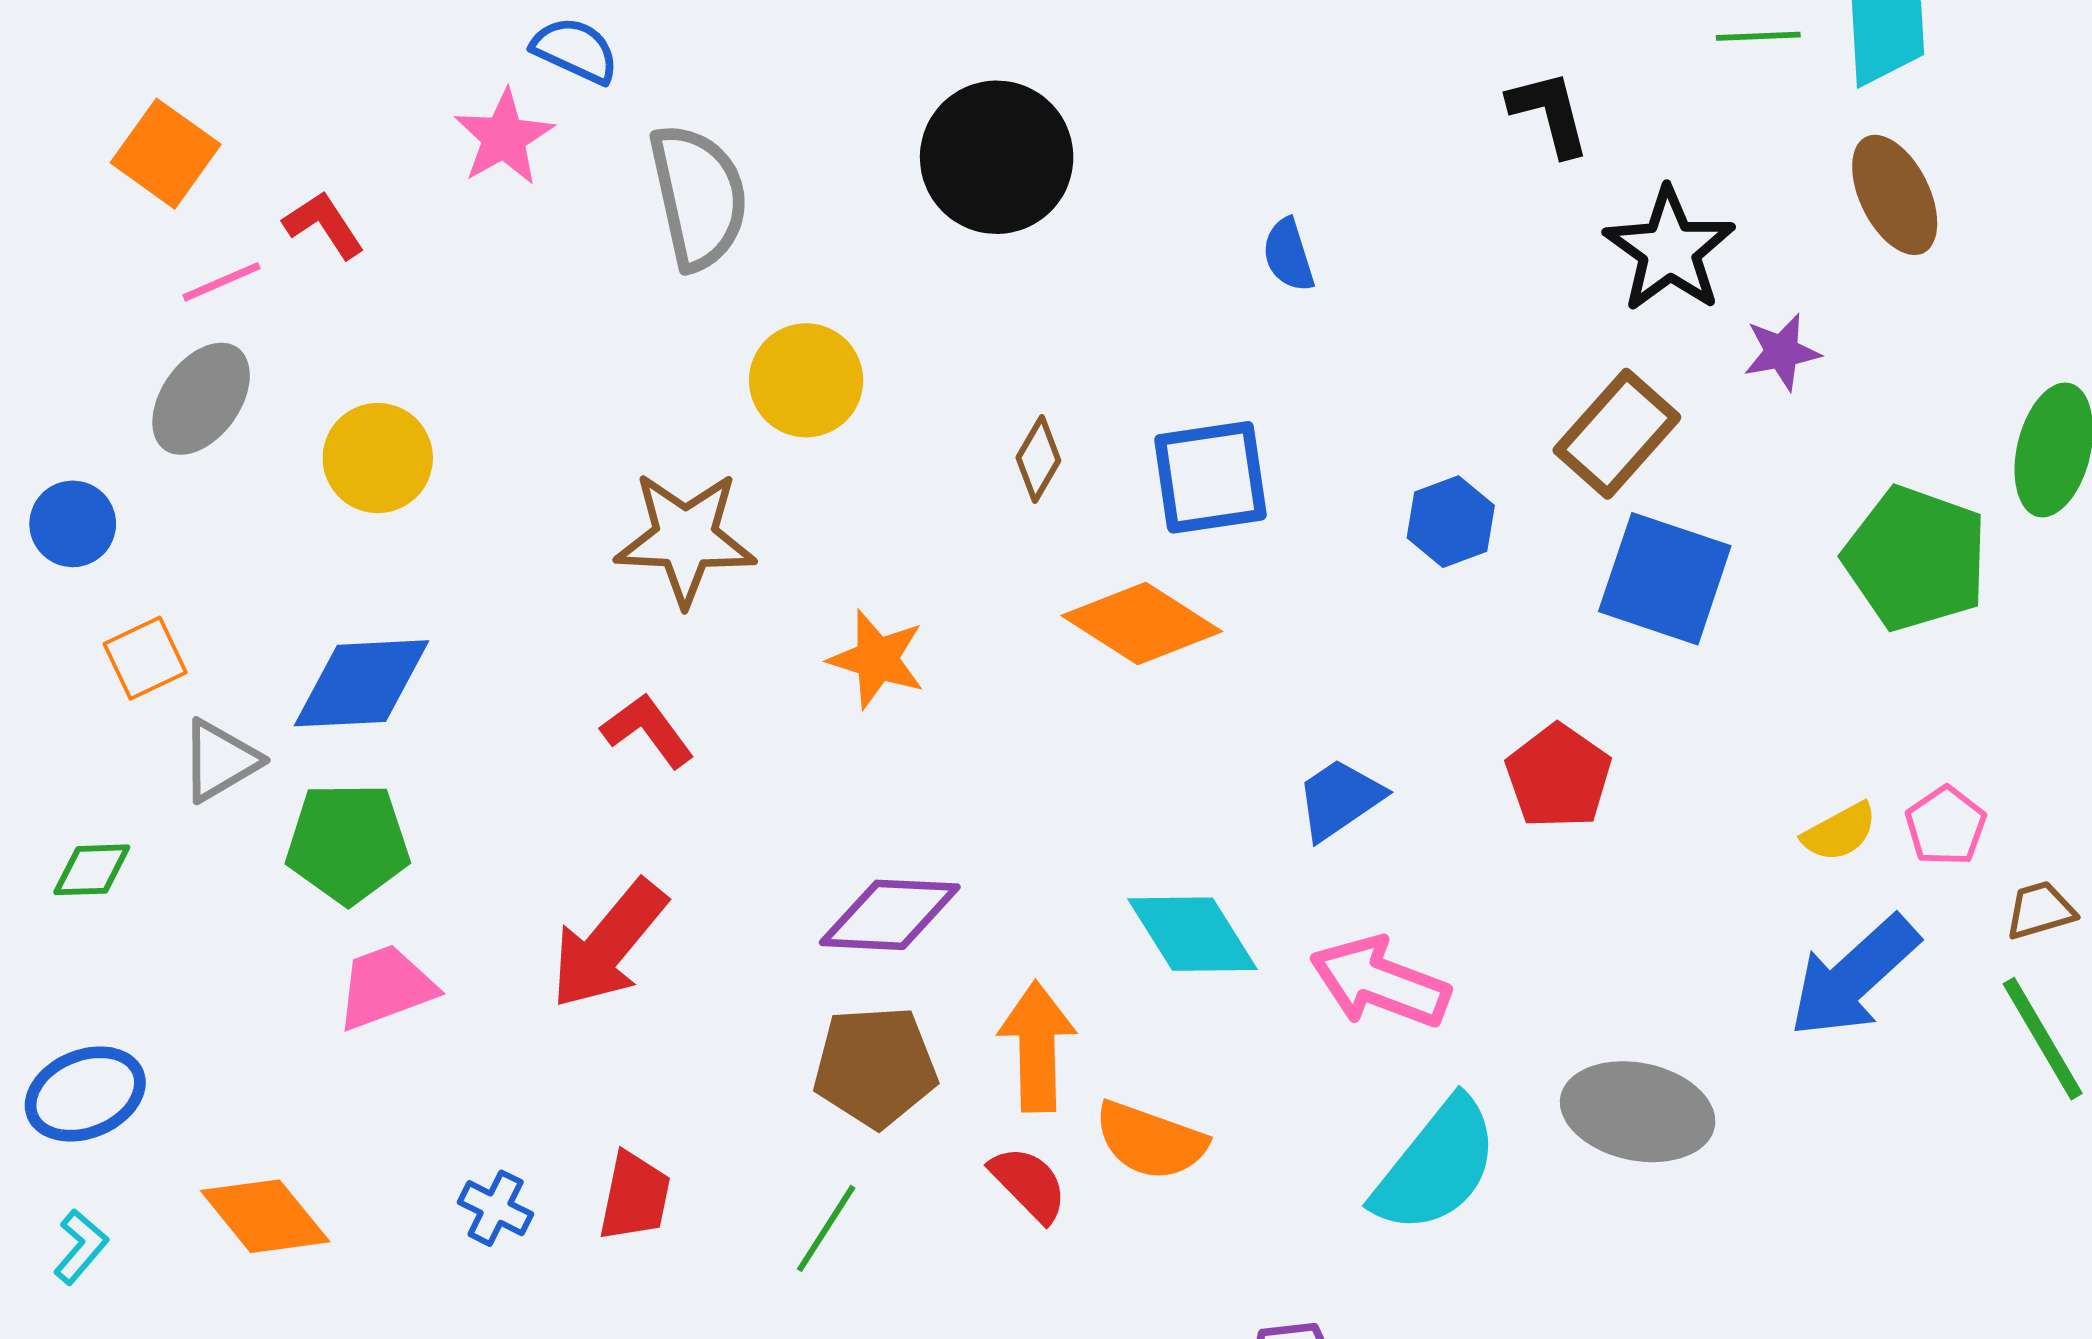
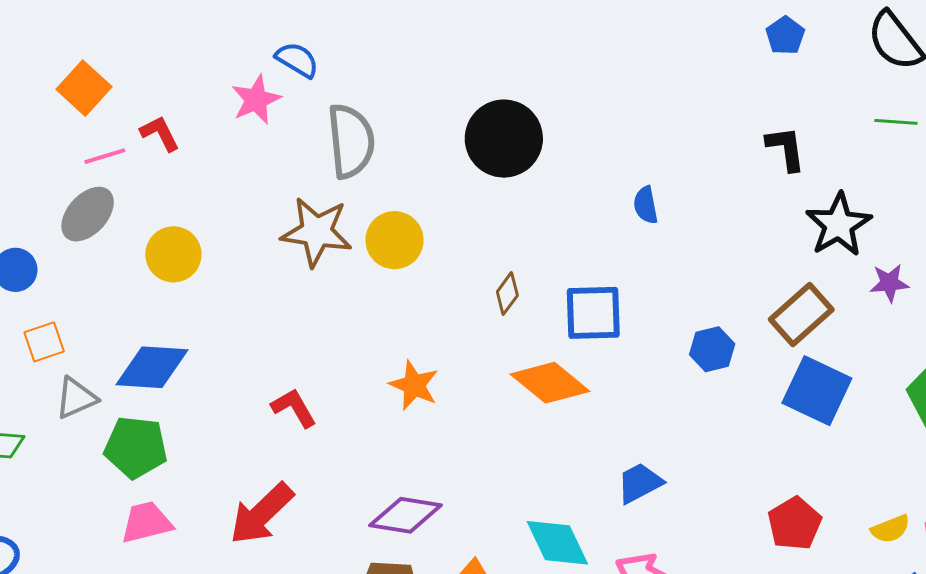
brown star: (685, 538) -> (317, 232), moved
red pentagon: (1558, 776) -> (795, 524), moved

